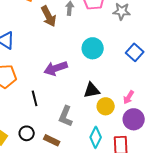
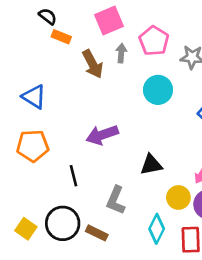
cyan circle: (93, 48) -> (158, 90), moved
yellow circle: (106, 106) -> (178, 197), moved
black circle: (27, 133) -> (63, 223), size x1.6

